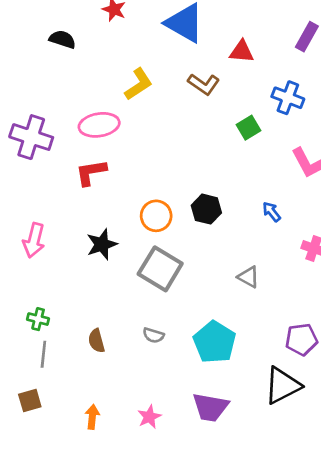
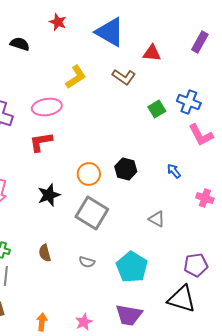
blue cross: (288, 98) -> (189, 102), moved
brown semicircle: (96, 341) -> (45, 253), moved
black triangle: (282, 386) -> (182, 299), turned 44

